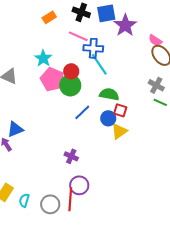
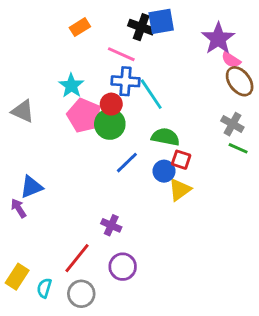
black cross: (81, 12) -> (141, 27), moved
purple star: (125, 25) -> (218, 39), moved
blue cross: (93, 48) -> (125, 81), moved
red line: (70, 199) -> (77, 258), moved, turned 35

